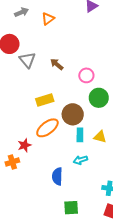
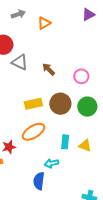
gray triangle: (27, 60) -> (20, 62), turned -30
pink circle: (86, 75) -> (81, 76), moved
brown circle: (73, 114) -> (60, 104), moved
cyan arrow: (80, 160) -> (51, 163), moved

